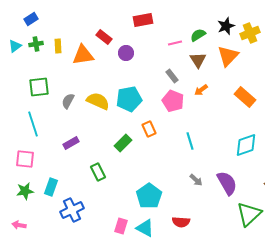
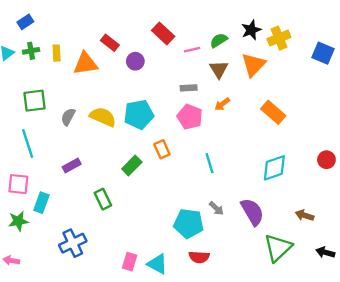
red rectangle: (143, 20) -> (163, 33), moved, turned 54
gray rectangle: (172, 76) -> (189, 88), turned -56
cyan rectangle: (51, 187) -> (41, 203), moved
cyan pentagon: (149, 196) -> (189, 223), moved, turned -30

